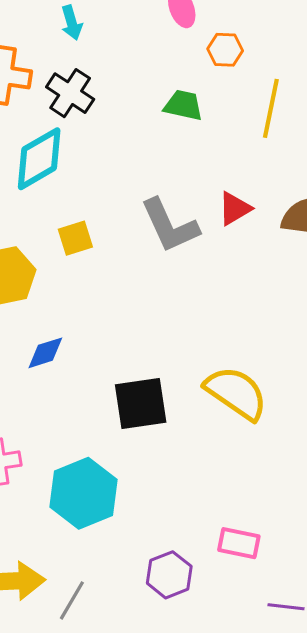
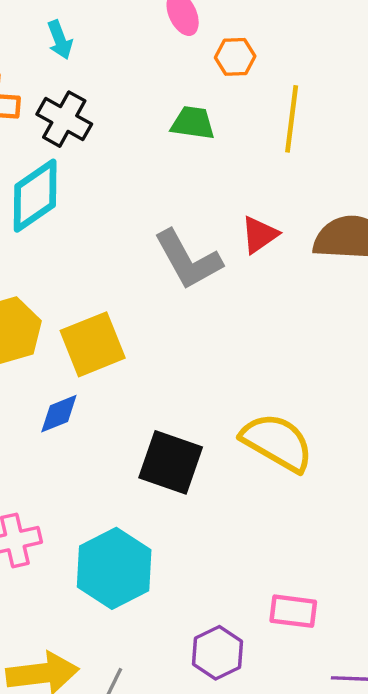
yellow square: (75, 238) -> (93, 344), moved, size x1.6
black square: (141, 403) -> (171, 462), turned 32

